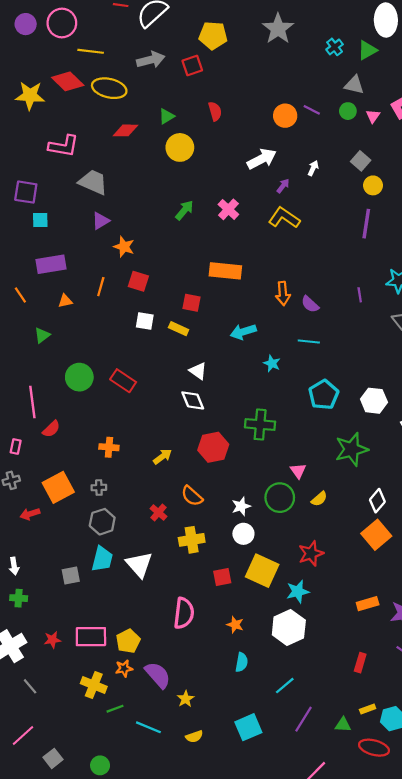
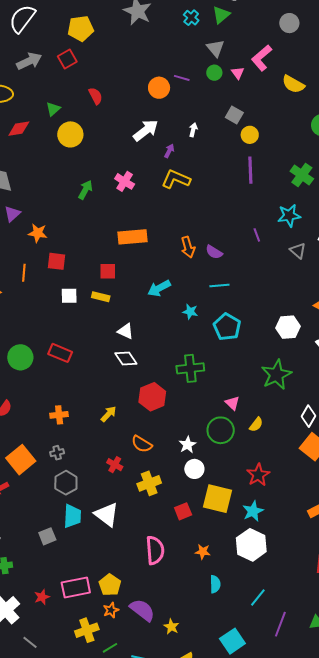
gray triangle: (354, 85) -> (215, 48), turned 48
cyan pentagon: (324, 395) -> (227, 327), moved
yellow cross: (94, 685) -> (87, 630), turned -30

